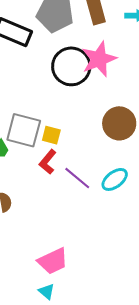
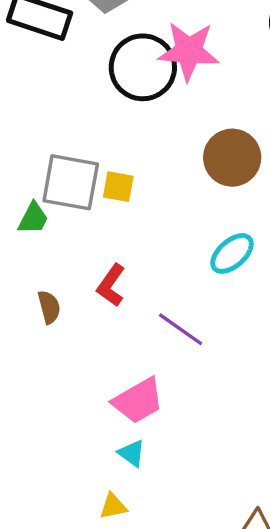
pink star: (99, 59) -> (189, 51), turned 30
red L-shape: (48, 162) -> (111, 285), moved
purple line: (77, 178) -> (181, 329), moved

